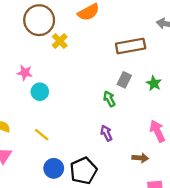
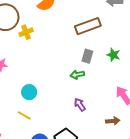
yellow cross: (60, 41) -> (26, 32), turned 32
cyan circle: (40, 92) -> (29, 92), moved
green arrow: (109, 99) -> (77, 75), turned -64

